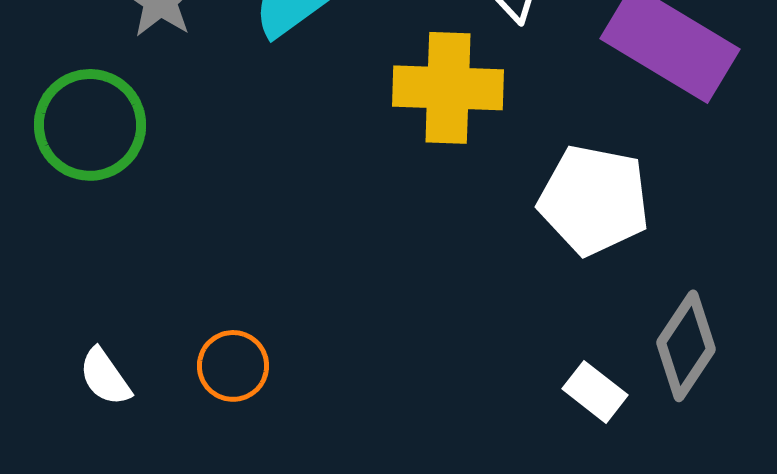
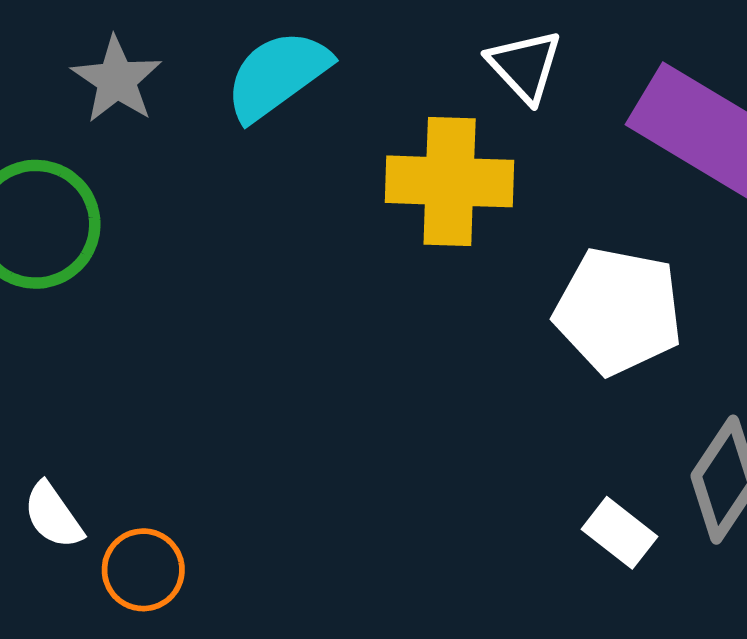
orange circle: (233, 366) -> (143, 570), moved

